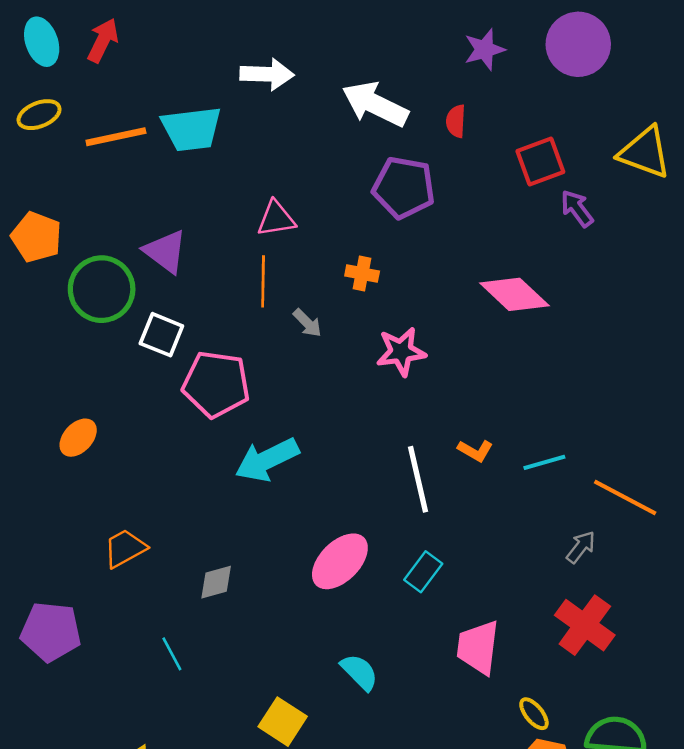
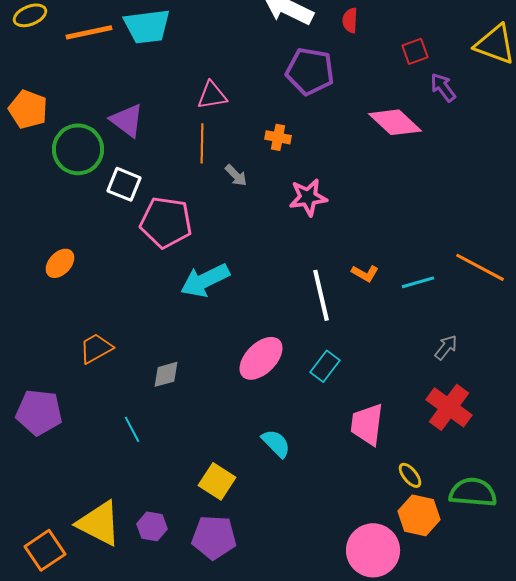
red square: (540, 161) -> (415, 51), size x0.7
pink diamond: (514, 294) -> (395, 122), moved
orange line: (625, 498) -> (480, 267), moved

